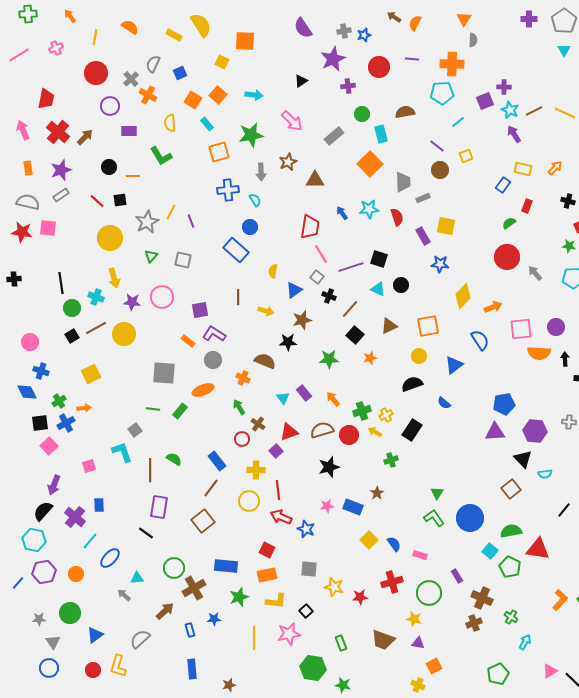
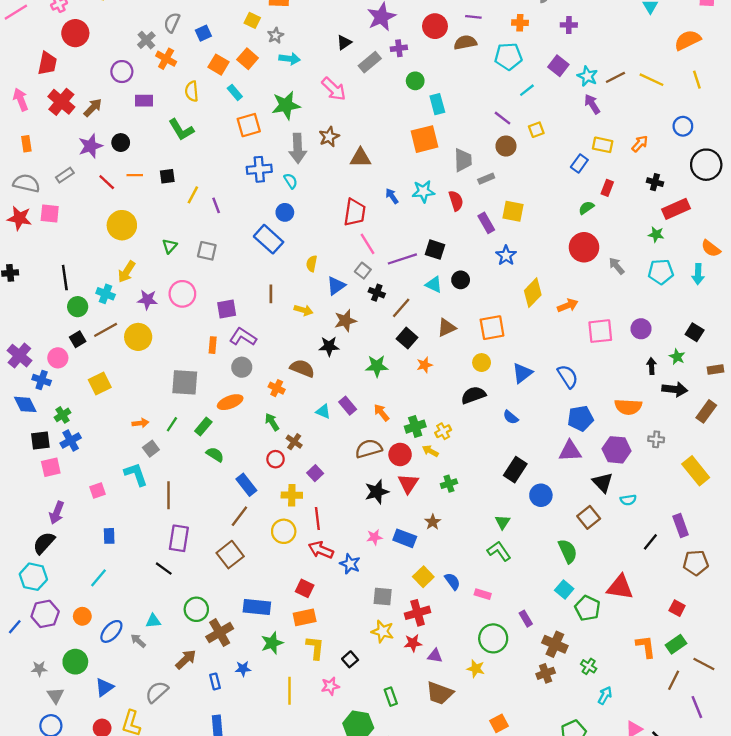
orange cross: (452, 64) -> (520, 23), size x0.6
red circle: (96, 73) -> (75, 33), moved
purple cross: (504, 87) -> (569, 25), moved
purple square: (485, 101) -> (558, 66), turned -30
brown semicircle: (405, 112) -> (465, 42), moved
gray rectangle: (334, 136) -> (370, 62), moved
orange square: (370, 164) -> (425, 139), turned 30
purple star: (61, 170) -> (90, 146), moved
gray arrow: (261, 172) -> (298, 148), size x1.4
orange line: (133, 176) -> (135, 175), moved
black square: (120, 200) -> (167, 176), moved
gray star: (147, 222) -> (276, 35), moved, size x0.6
blue star: (440, 264) -> (506, 255), turned 30
yellow arrow: (114, 278) -> (127, 272), turned 48
blue semicircle: (480, 340) -> (568, 376), moved
orange rectangle: (188, 341) -> (213, 345), turned 56
pink circle: (30, 342) -> (58, 358), moved
orange semicircle: (539, 353) -> (628, 407), moved
cyan triangle: (283, 398) -> (323, 411), turned -32
orange arrow: (84, 408) -> (140, 423), moved
green line: (153, 409) -> (172, 424), turned -64
black rectangle: (412, 430) -> (515, 470), moved
red triangle: (289, 432) -> (408, 484), moved, turned -36
pink square: (49, 446) -> (51, 467), turned 30
green semicircle: (174, 459) -> (215, 454), moved
purple cross: (75, 517) -> (19, 356), moved
blue circle: (470, 518) -> (541, 495), moved, size x0.7
green semicircle: (511, 531) -> (568, 551), moved, turned 75
blue ellipse: (110, 558) -> (111, 631), moved
gray square: (309, 569) -> (383, 596), moved
red cross: (392, 582) -> (418, 613), moved
orange L-shape: (560, 600) -> (646, 647), turned -50
yellow L-shape: (276, 601) -> (315, 648), turned -90
pink star: (289, 634) -> (330, 686), size x0.7
purple triangle: (418, 643) -> (435, 656), moved

